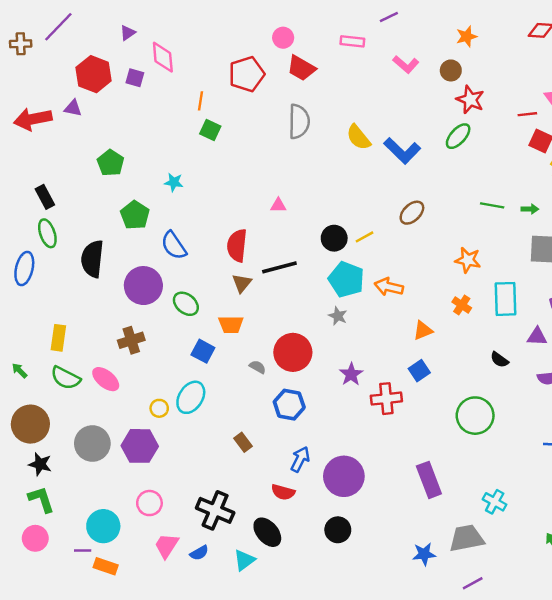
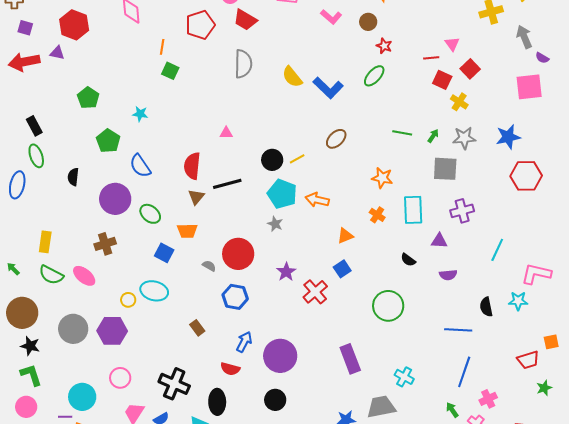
purple square: (135, 78) -> (25, 28), moved
red star: (470, 100) -> (384, 46), size x0.7
green arrow: (530, 209) -> (433, 136), turned -56
black semicircle: (92, 259) -> (73, 177), size x0.6
cyan ellipse: (191, 397) -> (154, 291), turned 72
red cross: (386, 399) -> (315, 292), turned -35
black ellipse: (267, 532) -> (217, 402), turned 40

